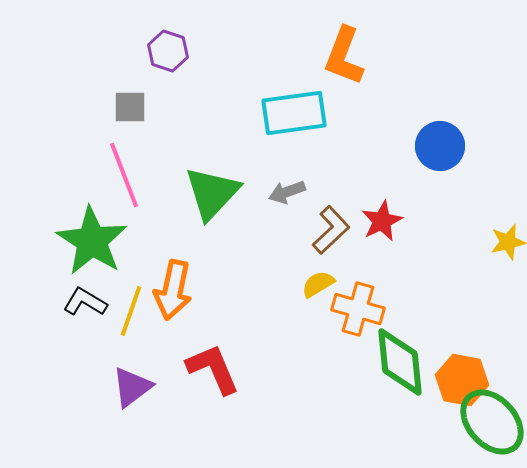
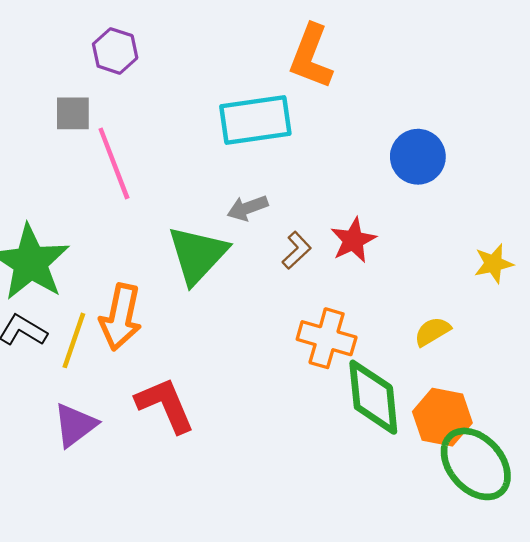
pink line: (124, 175) -> (114, 163), moved
green triangle: (212, 193) -> (197, 255), moved
brown L-shape: (331, 230) -> (297, 250), size x0.7
yellow semicircle: (318, 284) -> (432, 332), moved

